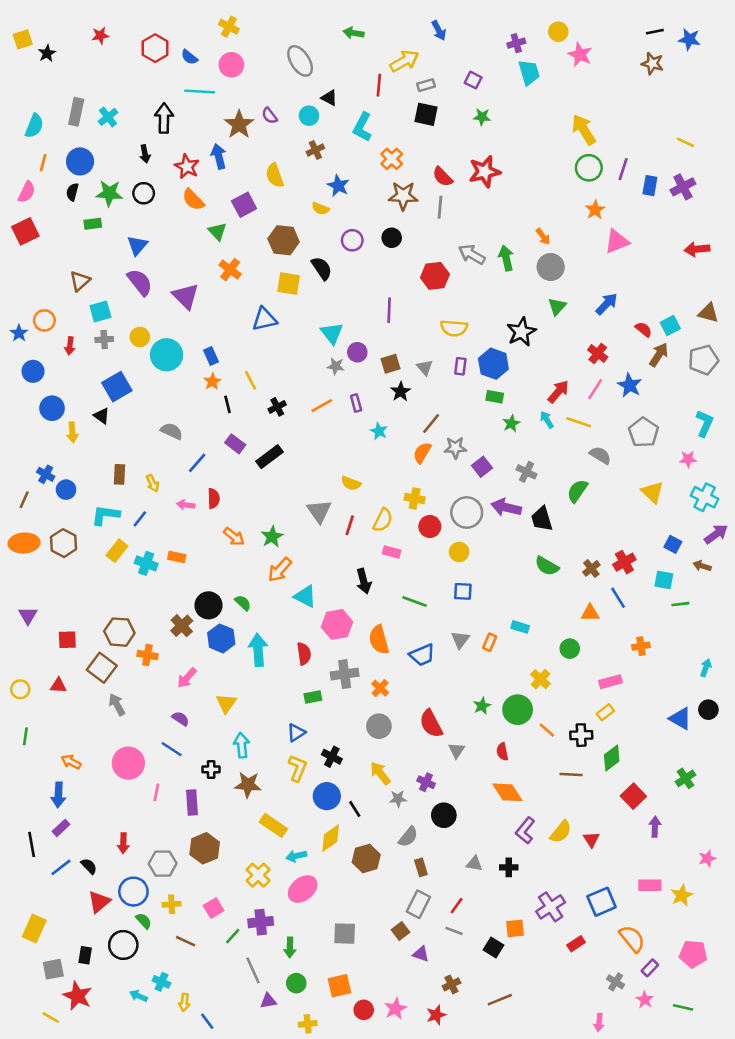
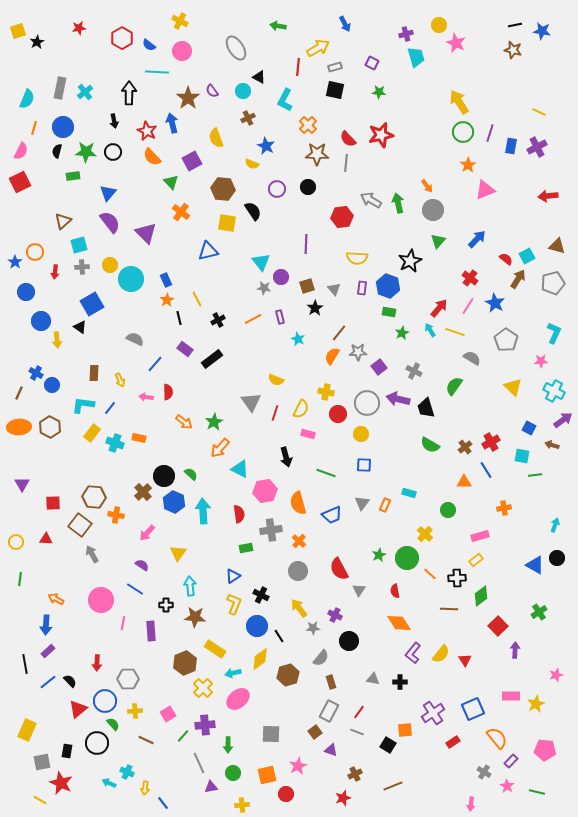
brown hexagon: (205, 848) -> (185, 663), moved
pink star: (395, 1009) -> (298, 766), moved

